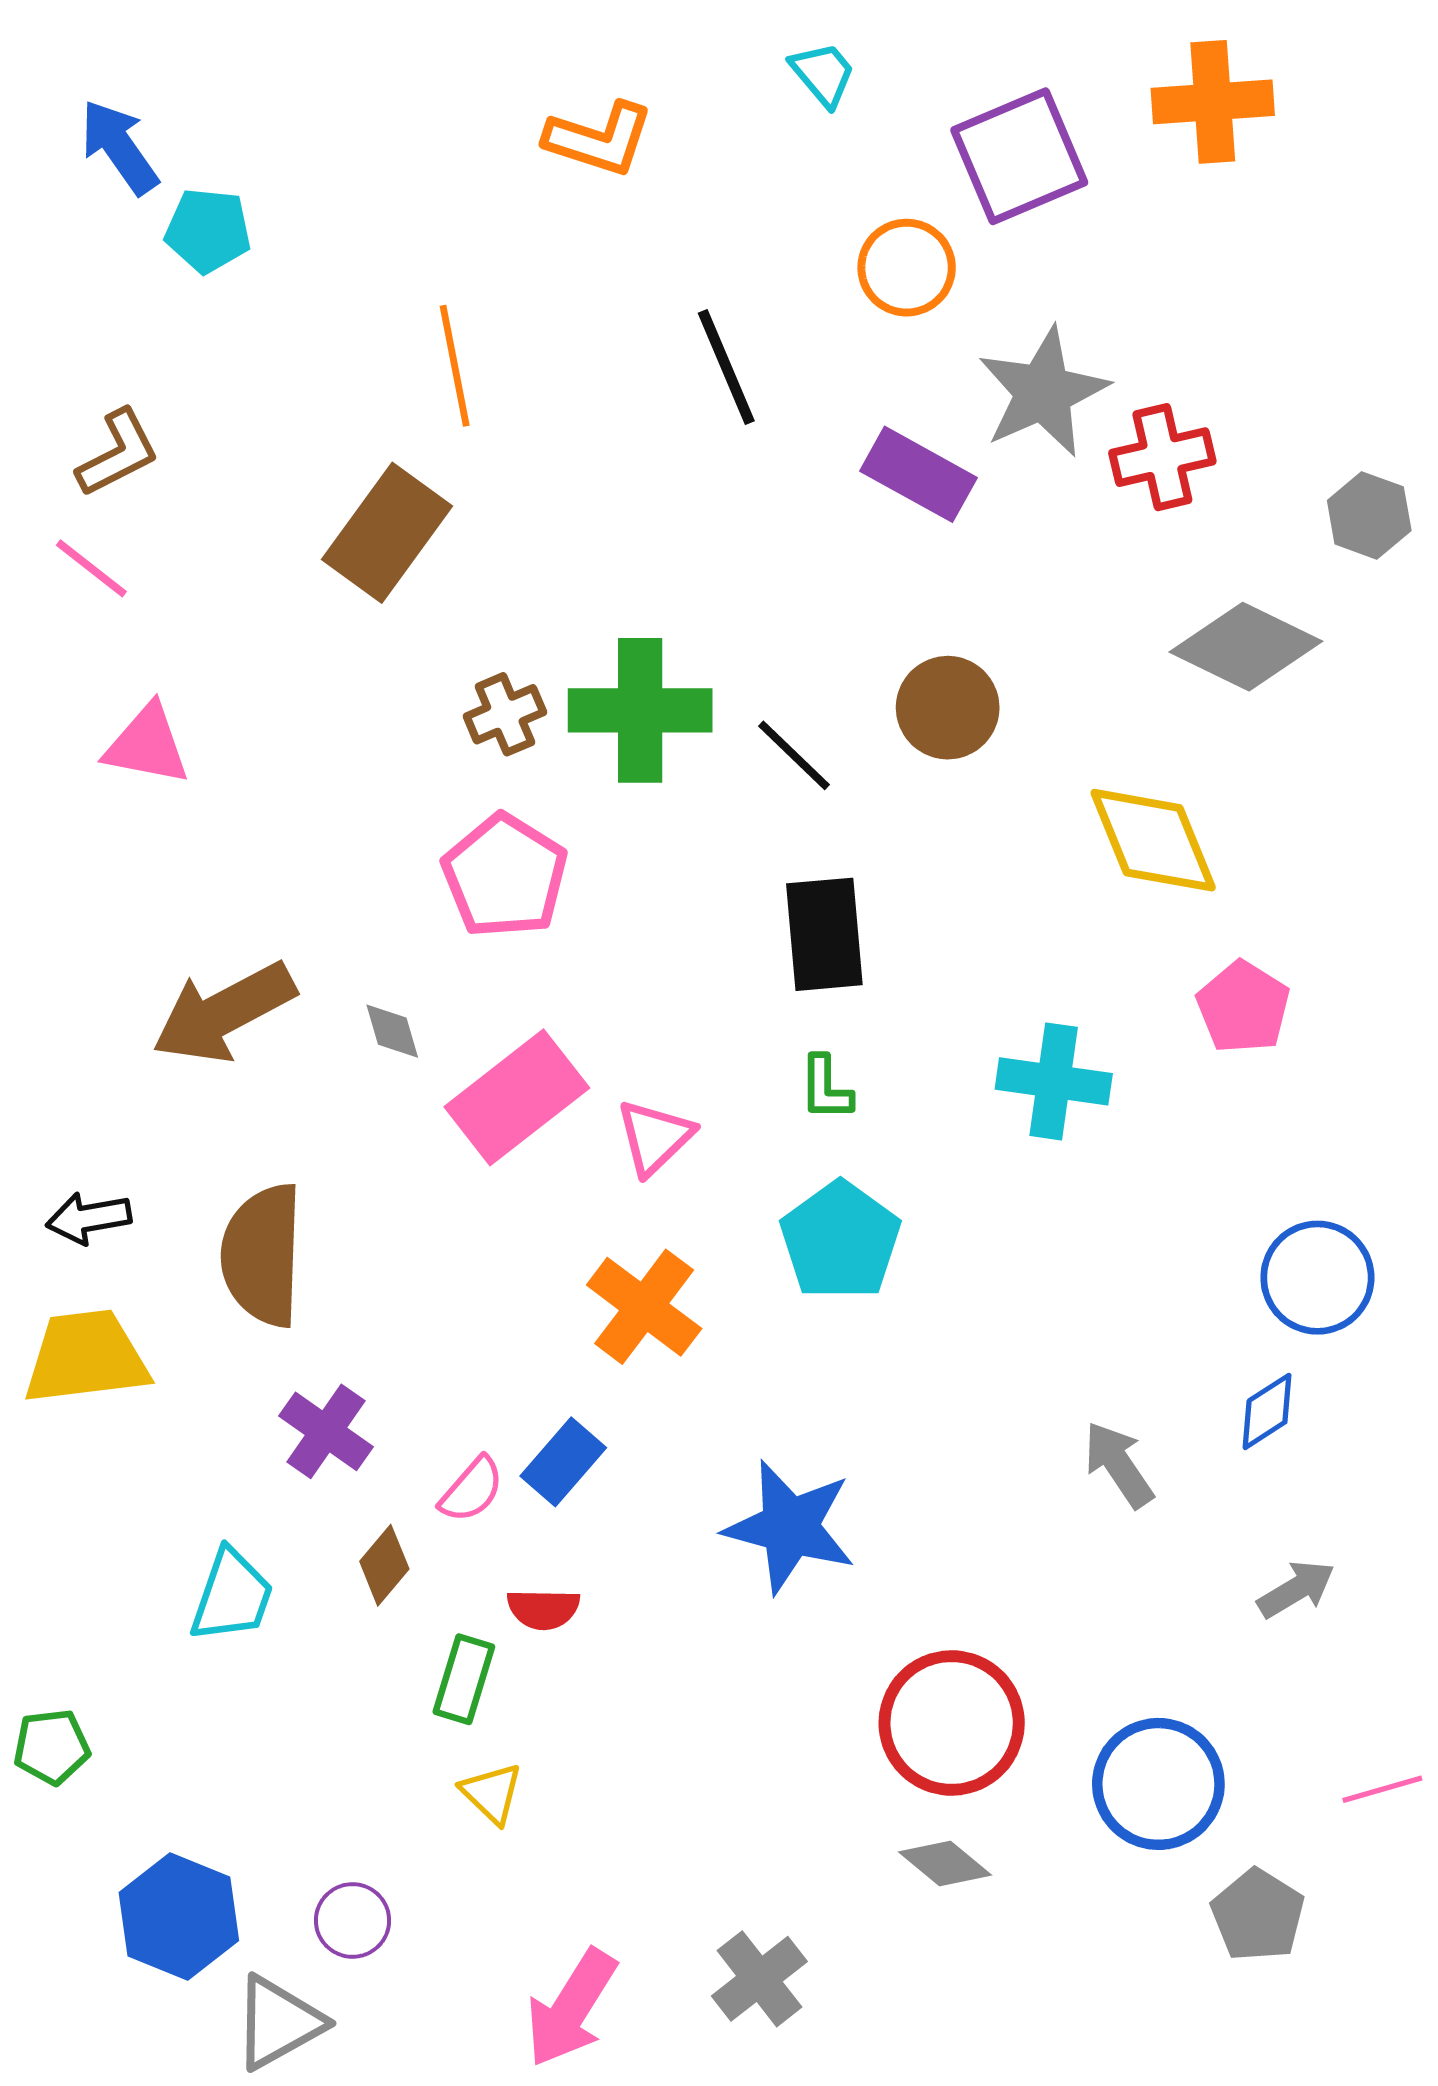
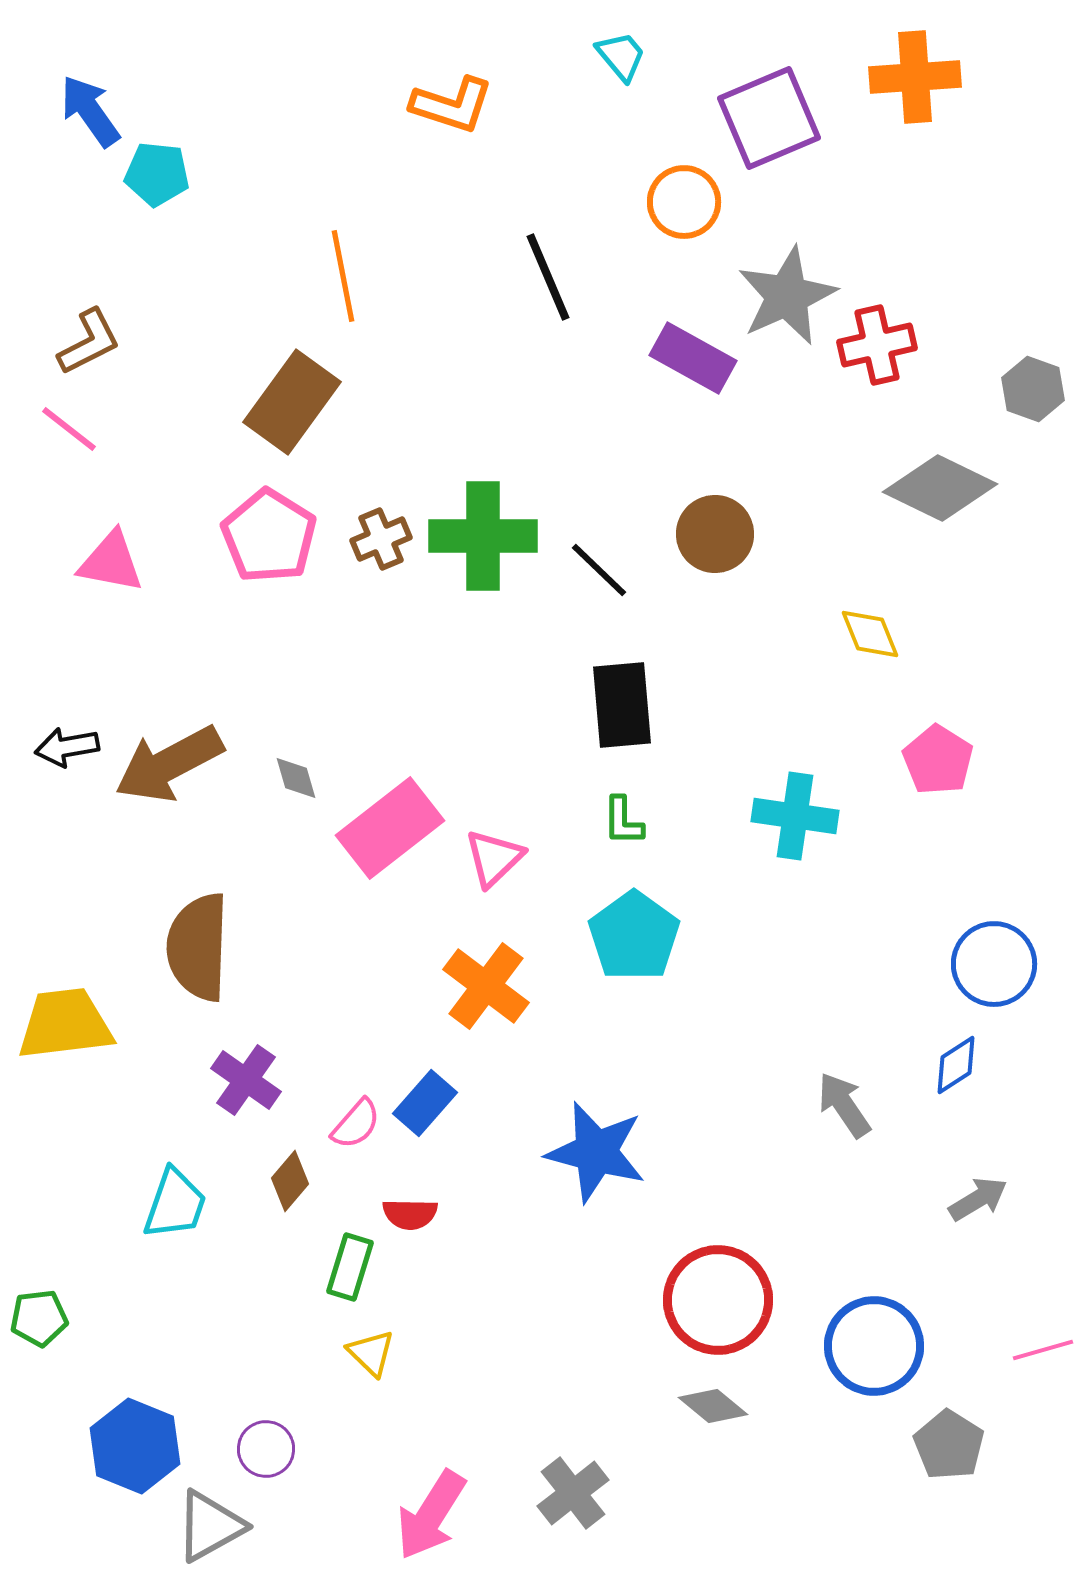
yellow diamond: (1153, 840) -> (870, 634), size x0.6
pink pentagon: (505, 876) -> (269, 536), moved
black arrow: (89, 1218) -> (67, 747), moved

